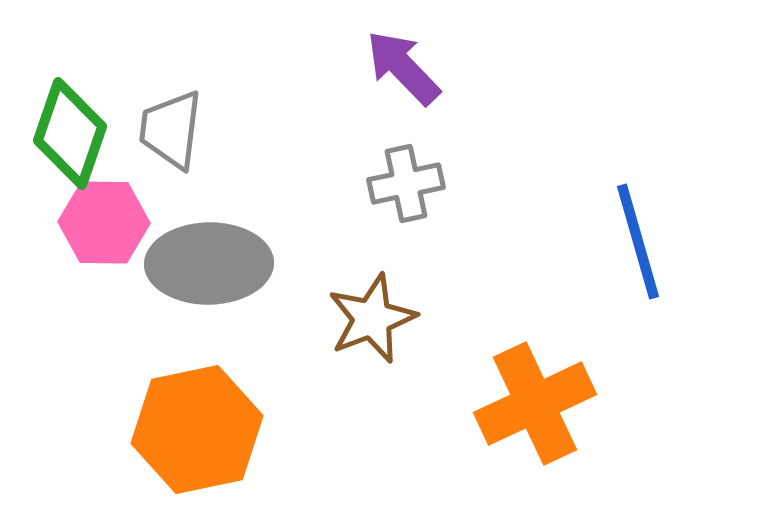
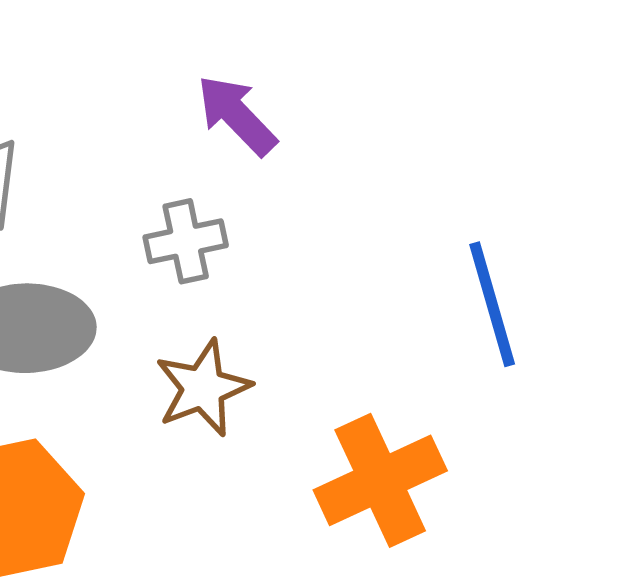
gray cross: (406, 184) -> (186, 241), moved

